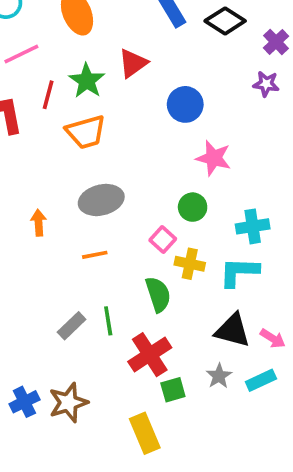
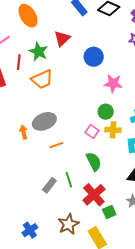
gray ellipse: (101, 200) -> (44, 121), moved
yellow cross: (190, 264) -> (113, 130), moved
brown star: (68, 403) -> (68, 224), moved

